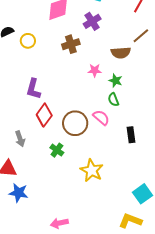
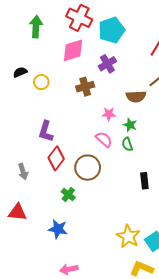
pink semicircle: (101, 117) -> (104, 139), moved
gray arrow: (20, 139) -> (23, 172), moved
yellow star: (92, 170) -> (128, 236), moved
blue star: (19, 193) -> (58, 229), moved

